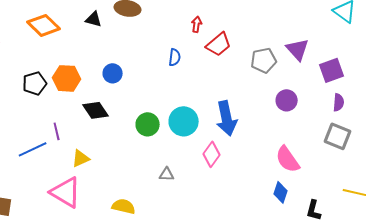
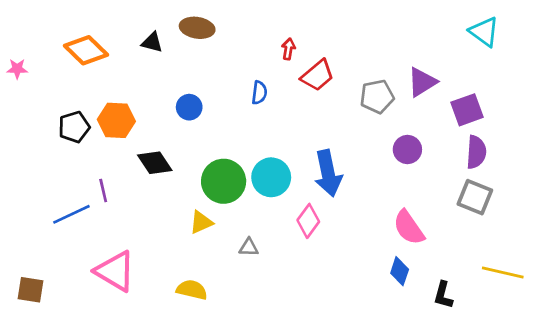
purple triangle: (298, 49) -> (422, 82), turned 40
blue circle: (113, 73) -> (189, 107), moved
purple semicircle: (339, 102) -> (476, 152), size x1.4
green circle: (148, 124) -> (224, 181), size x1.4
yellow triangle: (81, 158) -> (201, 222), moved

